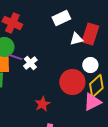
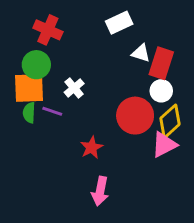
red rectangle: (90, 34) -> (161, 63), moved
white triangle: (76, 39) -> (141, 53), turned 32
purple line: (15, 57) -> (52, 111), moved

